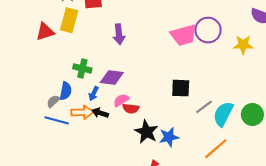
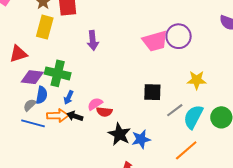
red triangle: (45, 32) -> (18, 54), moved
yellow star: (243, 45) -> (197, 80), moved
green cross: (82, 68) -> (58, 73), size x1.4
purple diamond: (112, 77) -> (32, 77), moved

